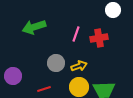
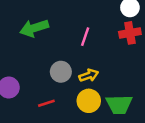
red cross: (99, 38) -> (130, 33), moved

